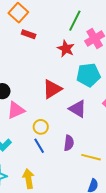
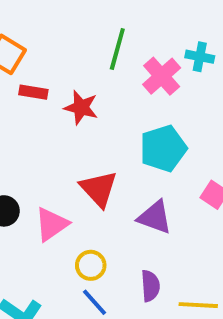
red star: (66, 49) -> (81, 107), moved
red triangle: (52, 89) -> (99, 189), turned -30
pink triangle: (16, 110) -> (52, 224), moved

